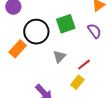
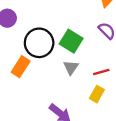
green square: (66, 24) -> (71, 41), moved, turned -30
red line: (84, 65) -> (101, 72), turned 32

